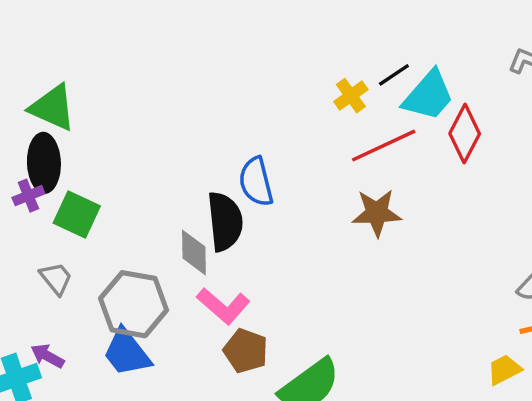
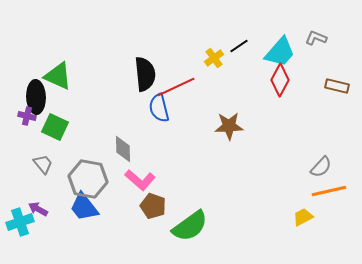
cyan trapezoid: (428, 96) -> (280, 52), moved
green triangle: (53, 108) -> (58, 76), moved
red line: (384, 146) -> (176, 87), moved
purple cross: (28, 196) -> (27, 116), turned 36
black semicircle: (225, 221) -> (145, 74), moved

